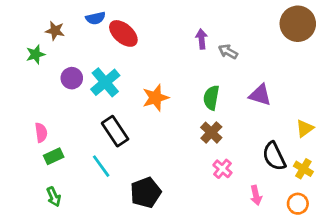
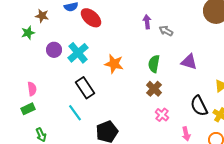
orange star: (155, 98) -> (114, 64), turned 30
green rectangle: (54, 156) -> (28, 109), moved

